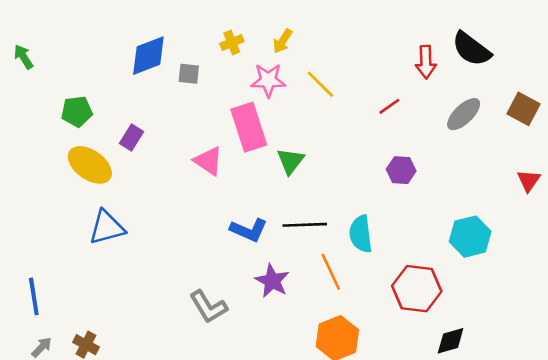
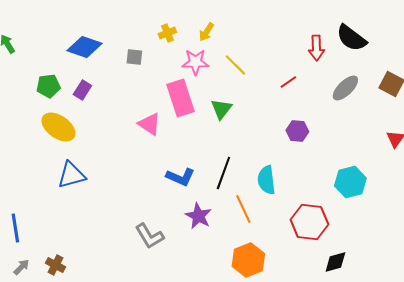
blue diamond: (148, 56) -> (84, 47), moved, turned 40
purple rectangle: (132, 138) -> (82, 90), moved
green triangle: (290, 161) -> (221, 109), moved
black line: (305, 225) -> (223, 173), turned -68

